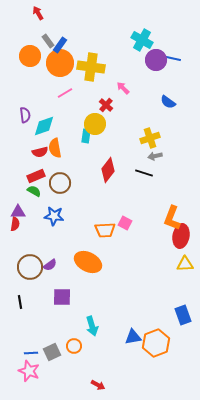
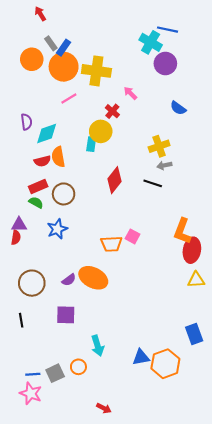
blue line: (171, 58) -> (168, 30), moved
blue star: (54, 216) -> (57, 229), turned -30
purple semicircle: (50, 265) -> (69, 280), moved

